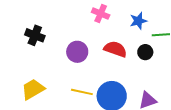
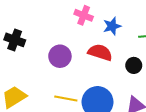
blue star: (138, 21) -> (112, 26), moved
black circle: (145, 52) -> (134, 65), moved

